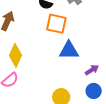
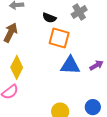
purple arrow: (92, 70) -> (96, 65), moved

